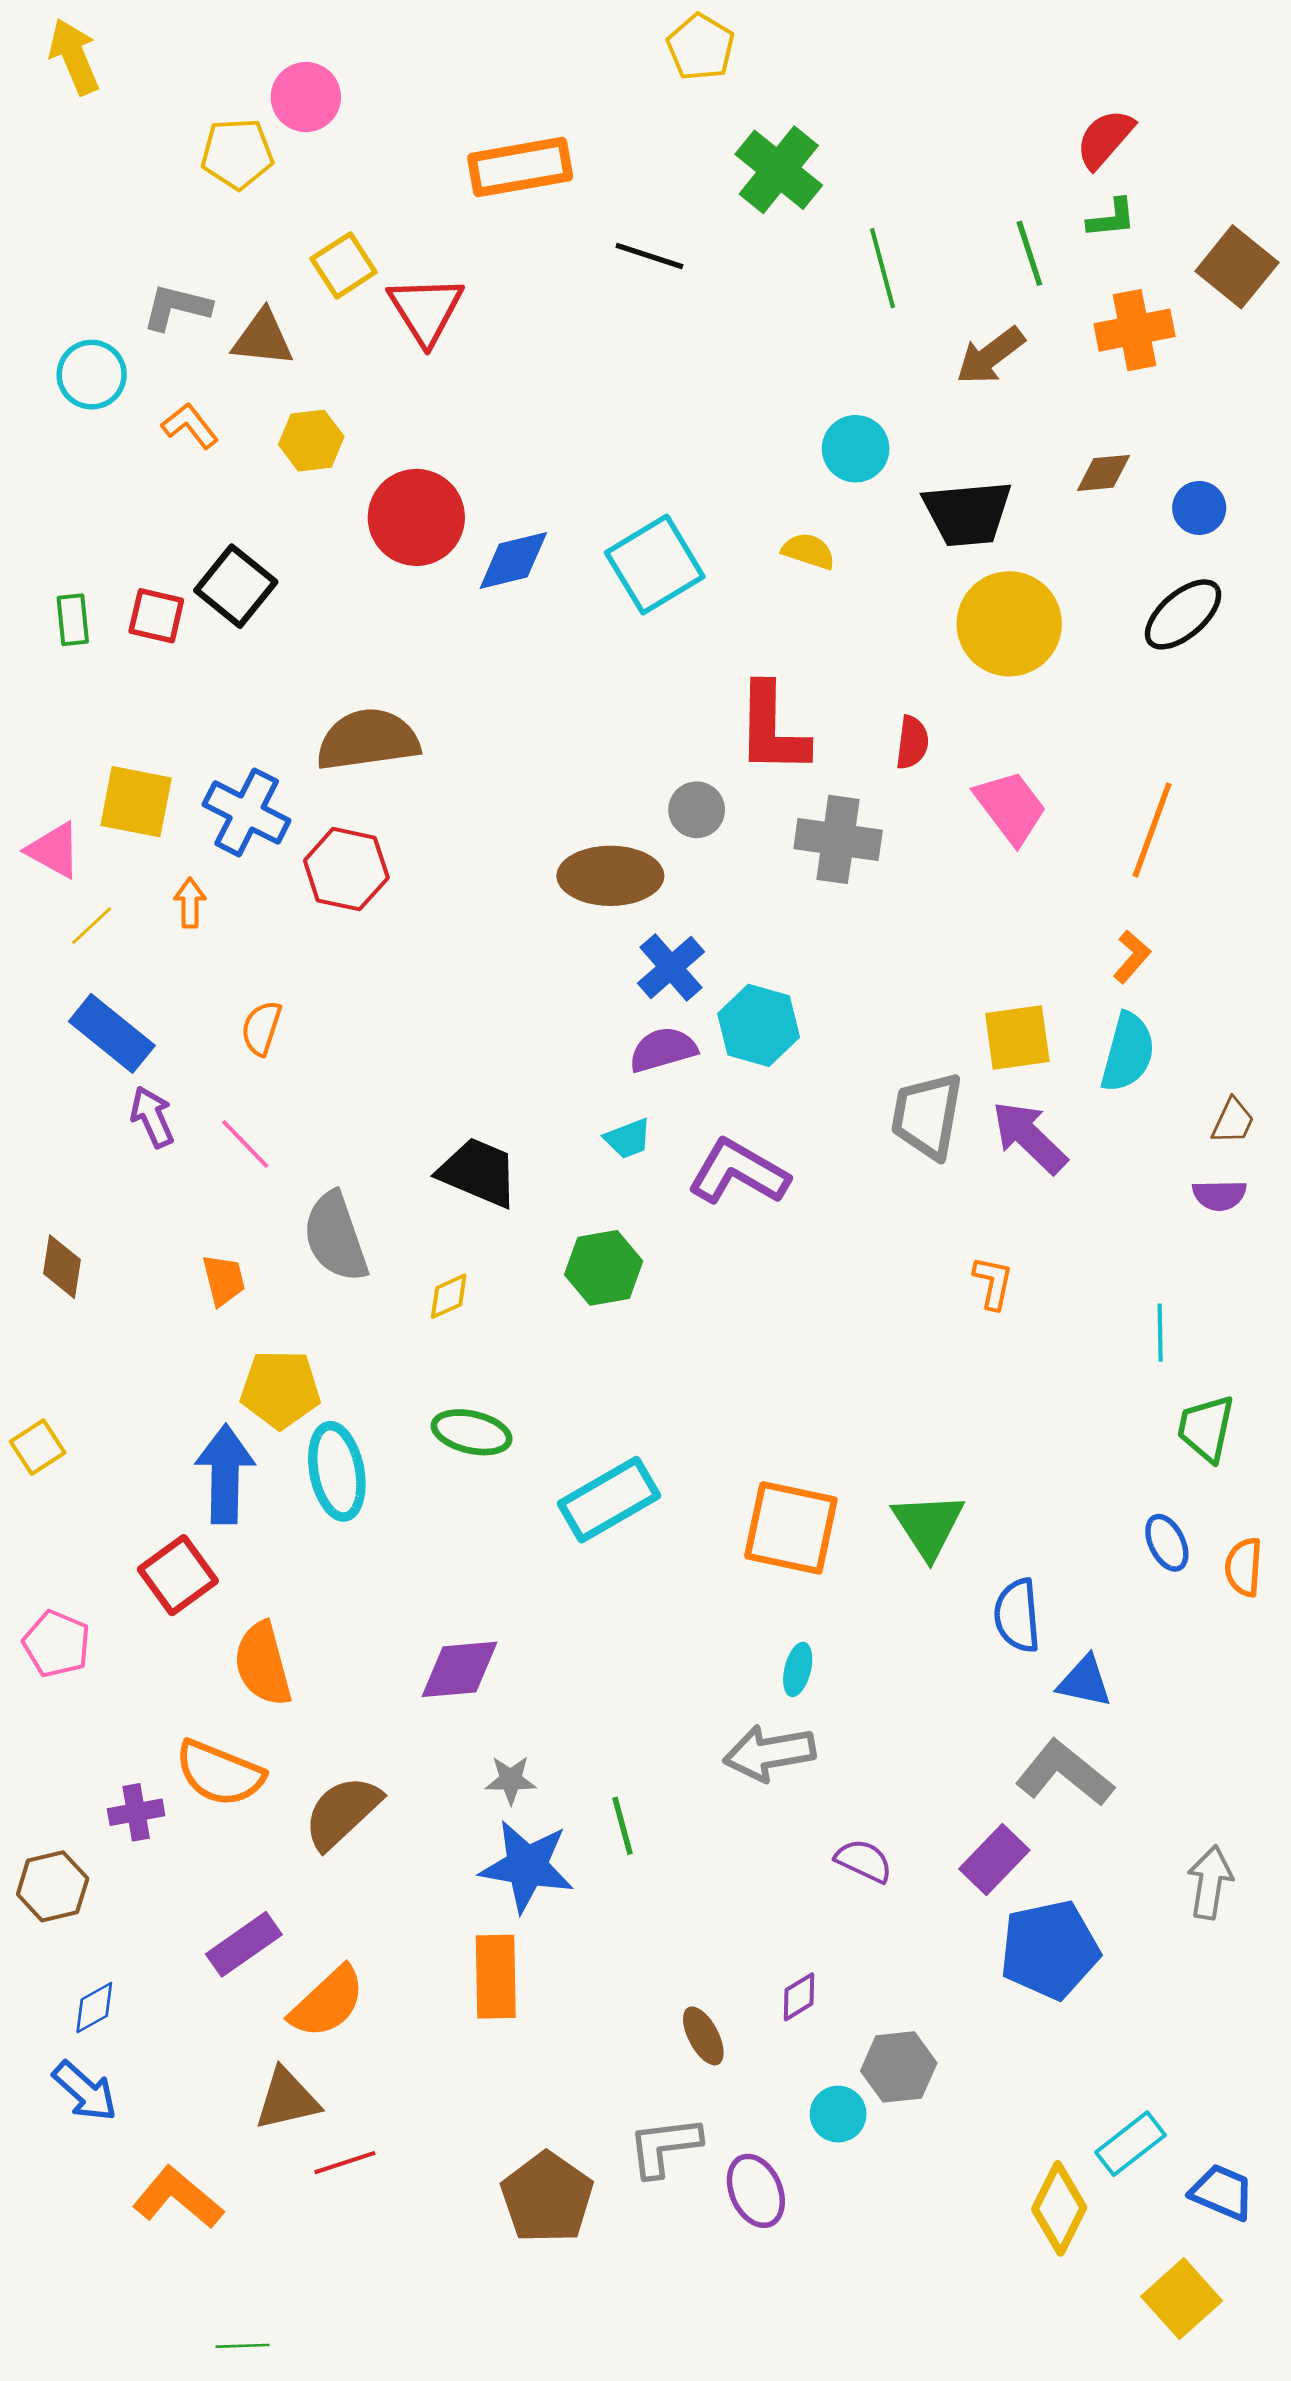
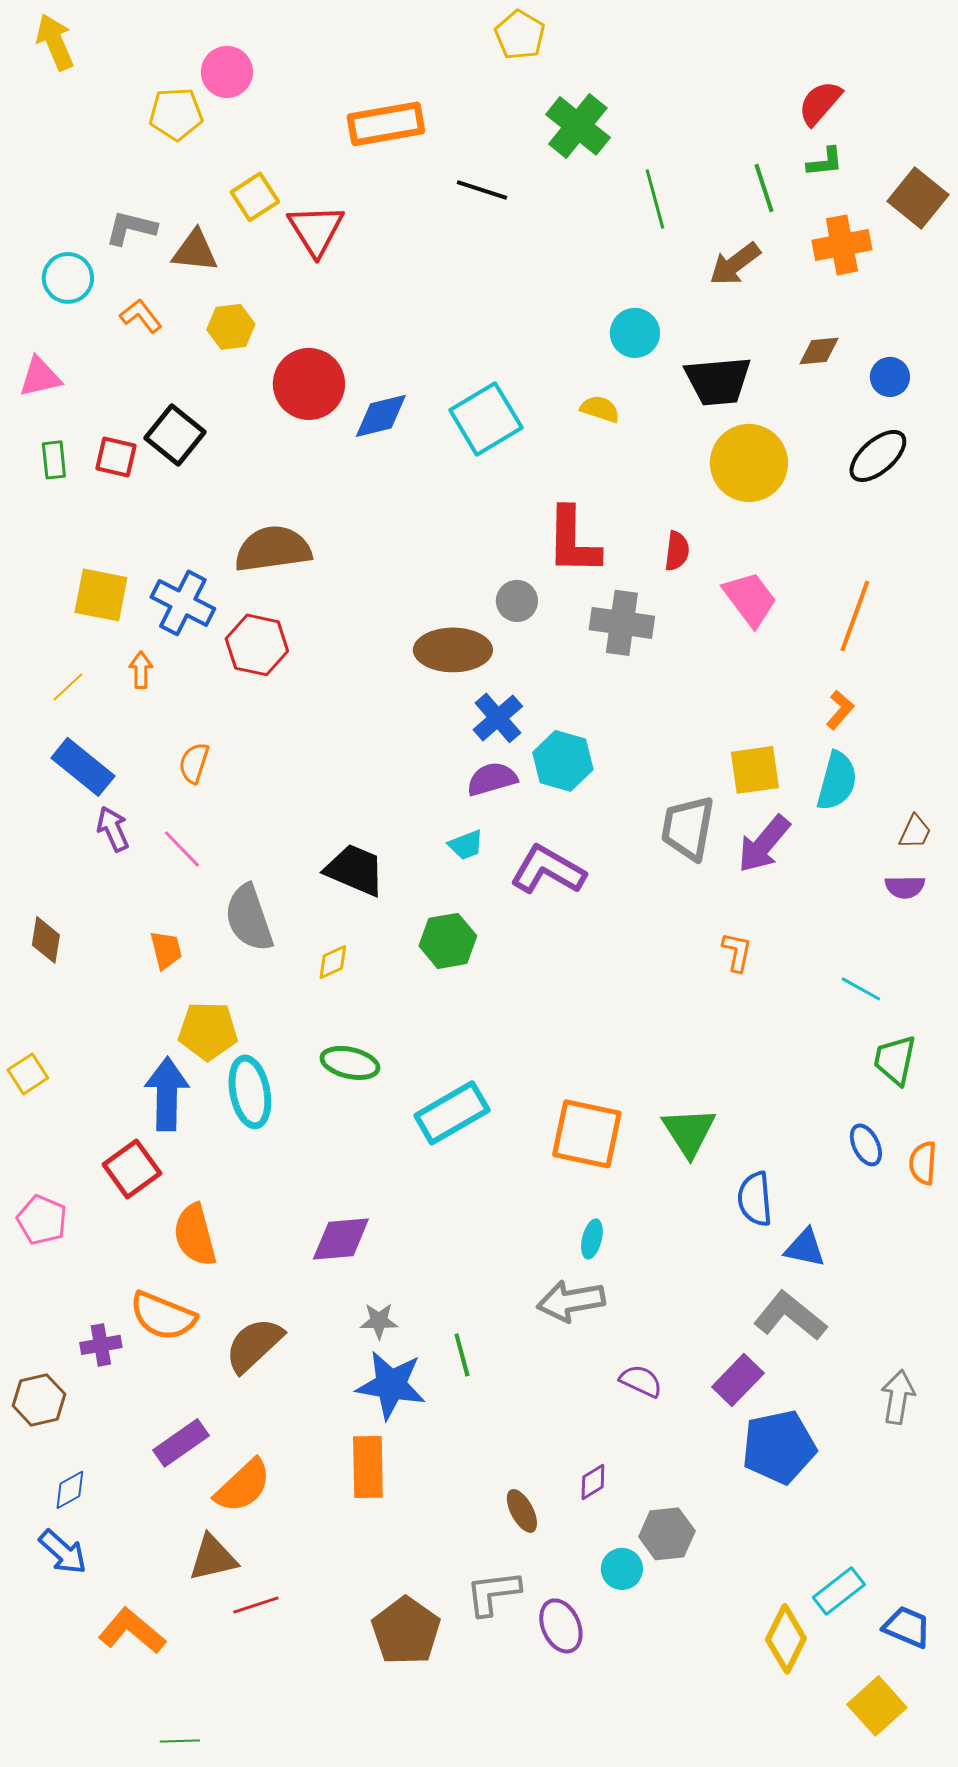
pink triangle: (54, 850) -> (40, 377), moved, turned -42
purple arrow: (1029, 1137) -> (764, 844), turned -94
cyan line: (1160, 1333) -> (861, 989), turned -60

